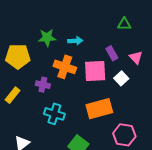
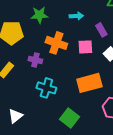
cyan arrow: (75, 41) -> (76, 16), moved
pink square: (95, 71) -> (85, 47), size x0.7

